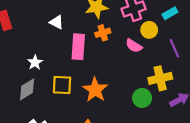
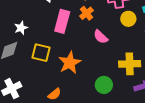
orange cross: (103, 33) -> (87, 13), turned -32
pink semicircle: (134, 46) -> (101, 37), moved
green circle: (142, 98) -> (104, 85), moved

